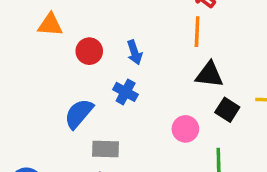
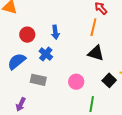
red circle: (89, 51) -> (27, 35), moved
black square: (227, 110) -> (109, 80), moved
gray rectangle: (105, 149) -> (38, 80), moved

